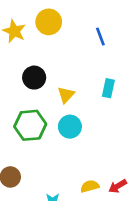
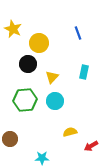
yellow circle: (49, 22) -> (39, 43), moved
yellow semicircle: (90, 186) -> (70, 132), moved

